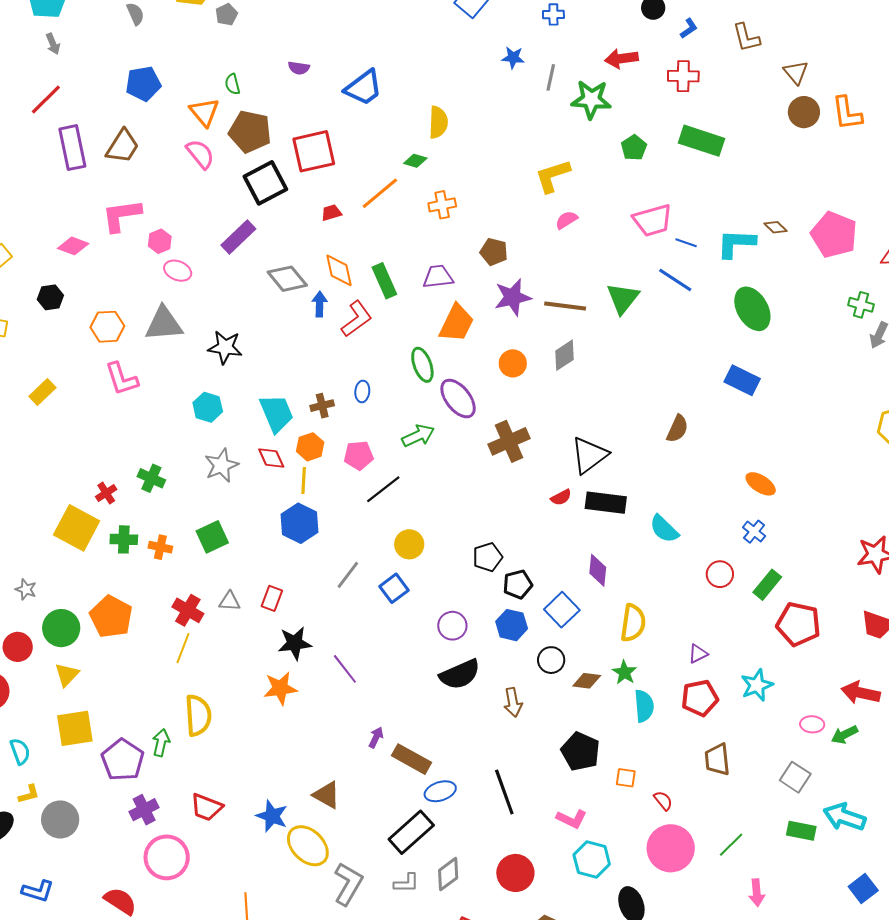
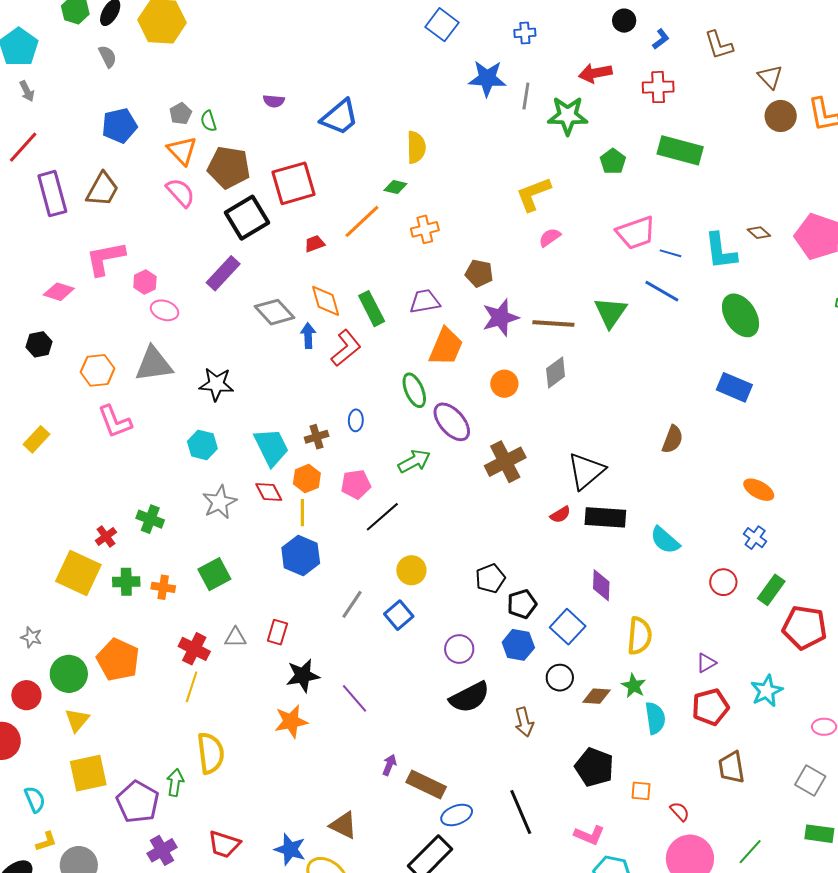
gray pentagon: (227, 15) -> (181, 114), moved
blue star: (513, 58) -> (487, 78), size x1.6
cyan L-shape: (736, 243) -> (721, 251), turned -96

